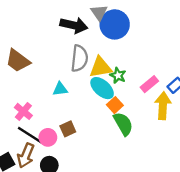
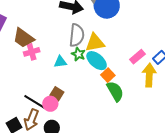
green star: (118, 75) -> (78, 54), moved
pink cross: (23, 111) -> (32, 52), moved, turned 35
brown square: (68, 129) -> (57, 94), moved, turned -32

